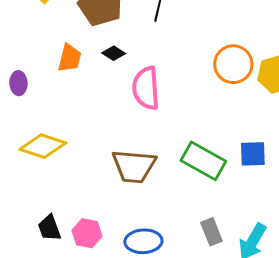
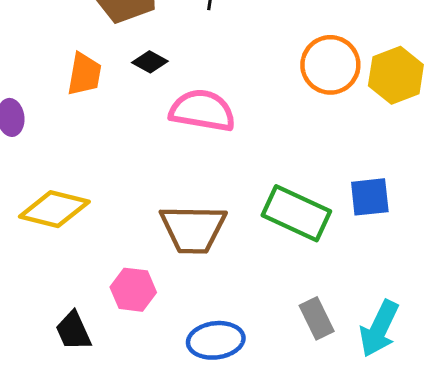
pink semicircle: (146, 88) -> (202, 111), turned 108
pink hexagon: (87, 233) -> (133, 290), moved

